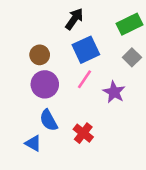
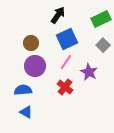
blue semicircle: (49, 120) -> (23, 90), moved, turned 114
red cross: (83, 133) -> (65, 87), moved

